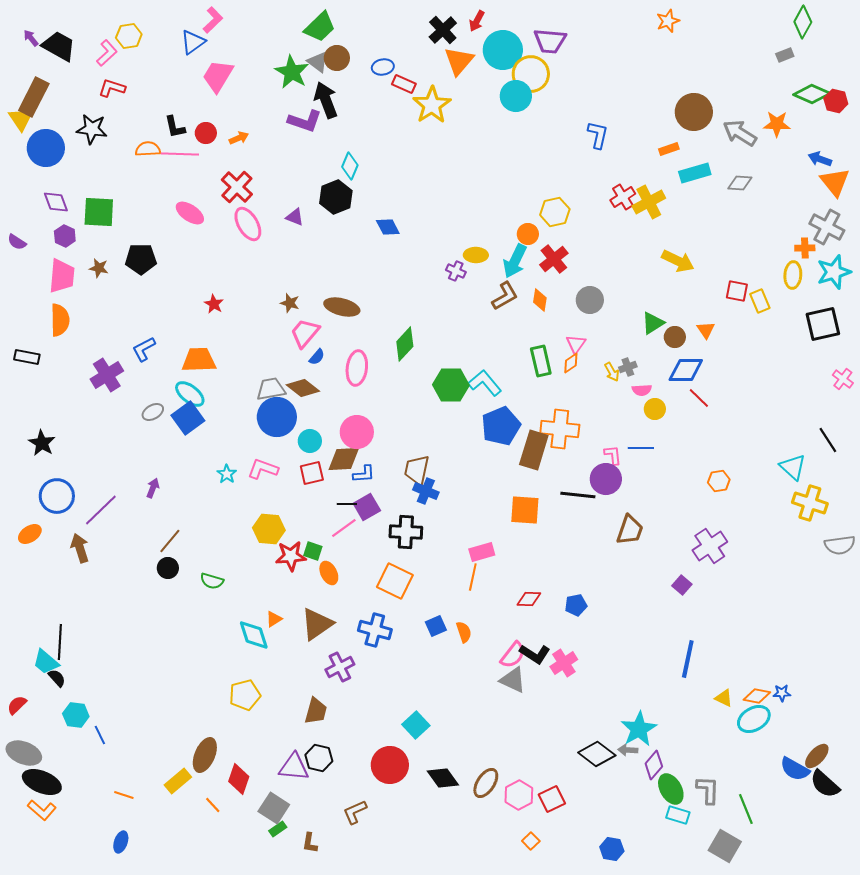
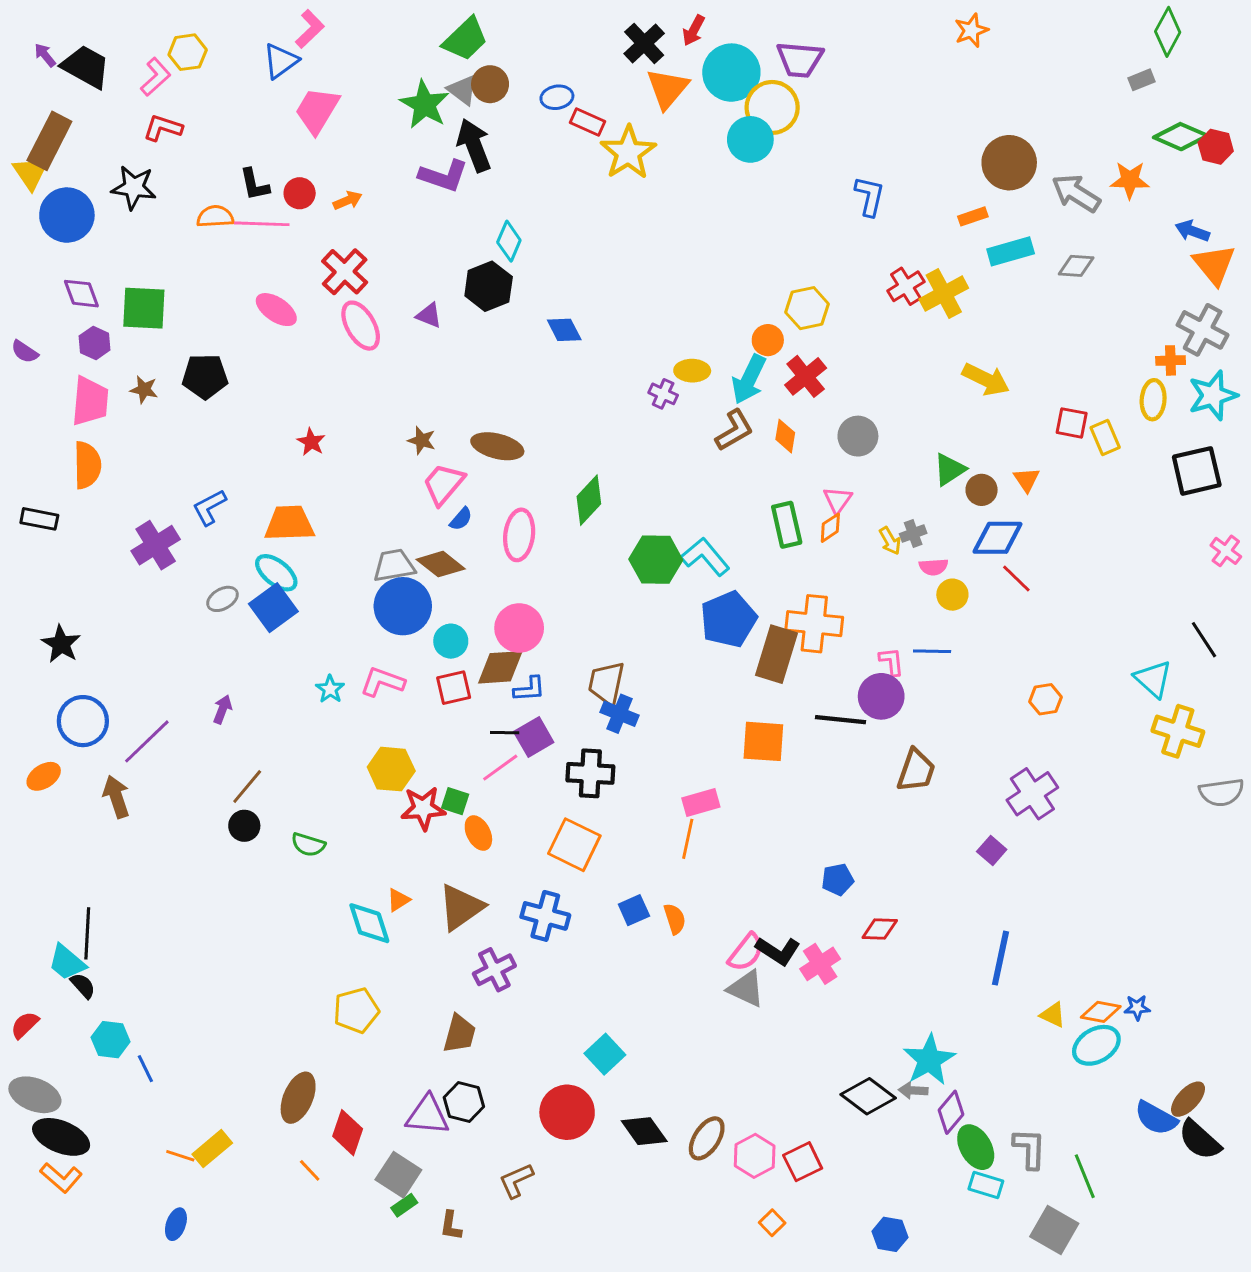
red diamond: (529, 599) -> (880, 929), moved
yellow rectangle: (178, 781) -> (212, 1149), moved

